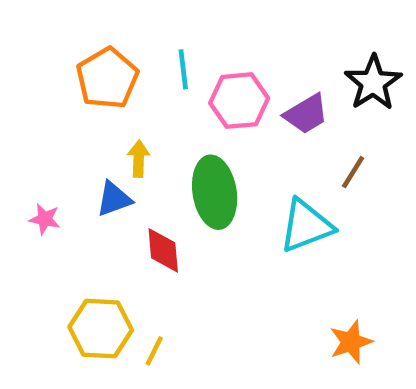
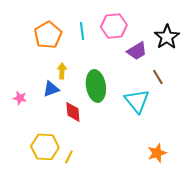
pink hexagon: (239, 101) -> (114, 26), moved
brown line: (353, 172) -> (158, 77), turned -63
cyan triangle: (306, 226) -> (137, 101), turned -48

